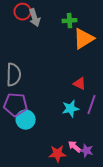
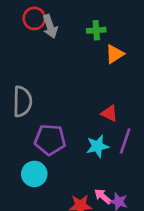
orange triangle: (84, 39) -> (115, 54), size x0.7
purple pentagon: (16, 105) -> (50, 140), moved
cyan circle: (26, 120) -> (34, 174), moved

